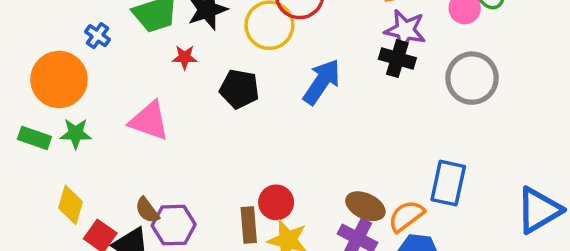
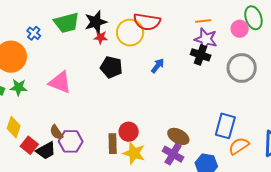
red star: (185, 57) -> (101, 37), moved
blue arrow: (322, 82) -> (158, 66), size x0.6
orange semicircle: (406, 216) -> (239, 146), moved

